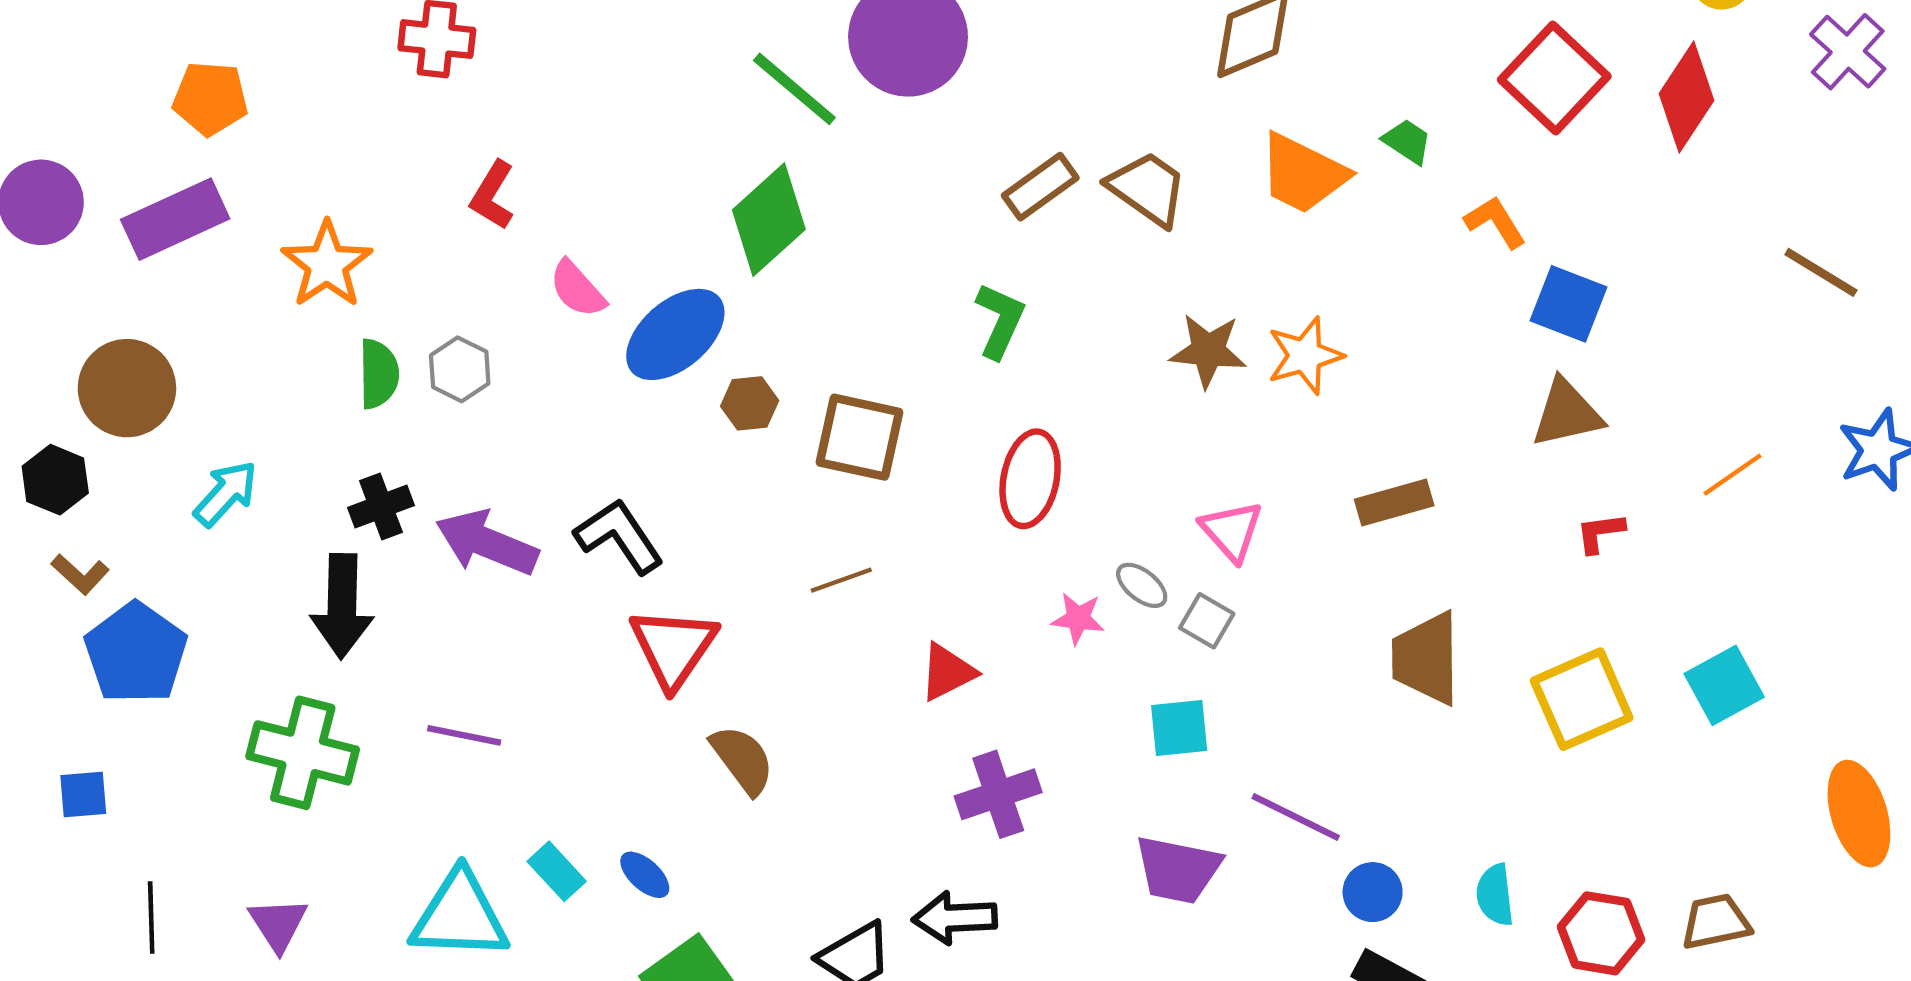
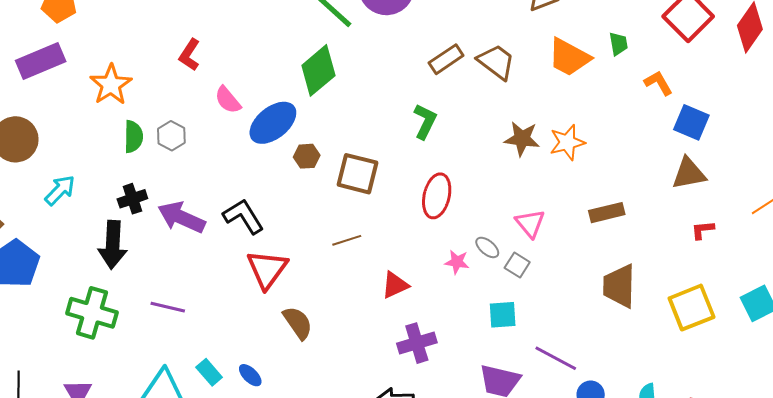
green trapezoid: (1407, 141) -> (618, 44), turned 45

